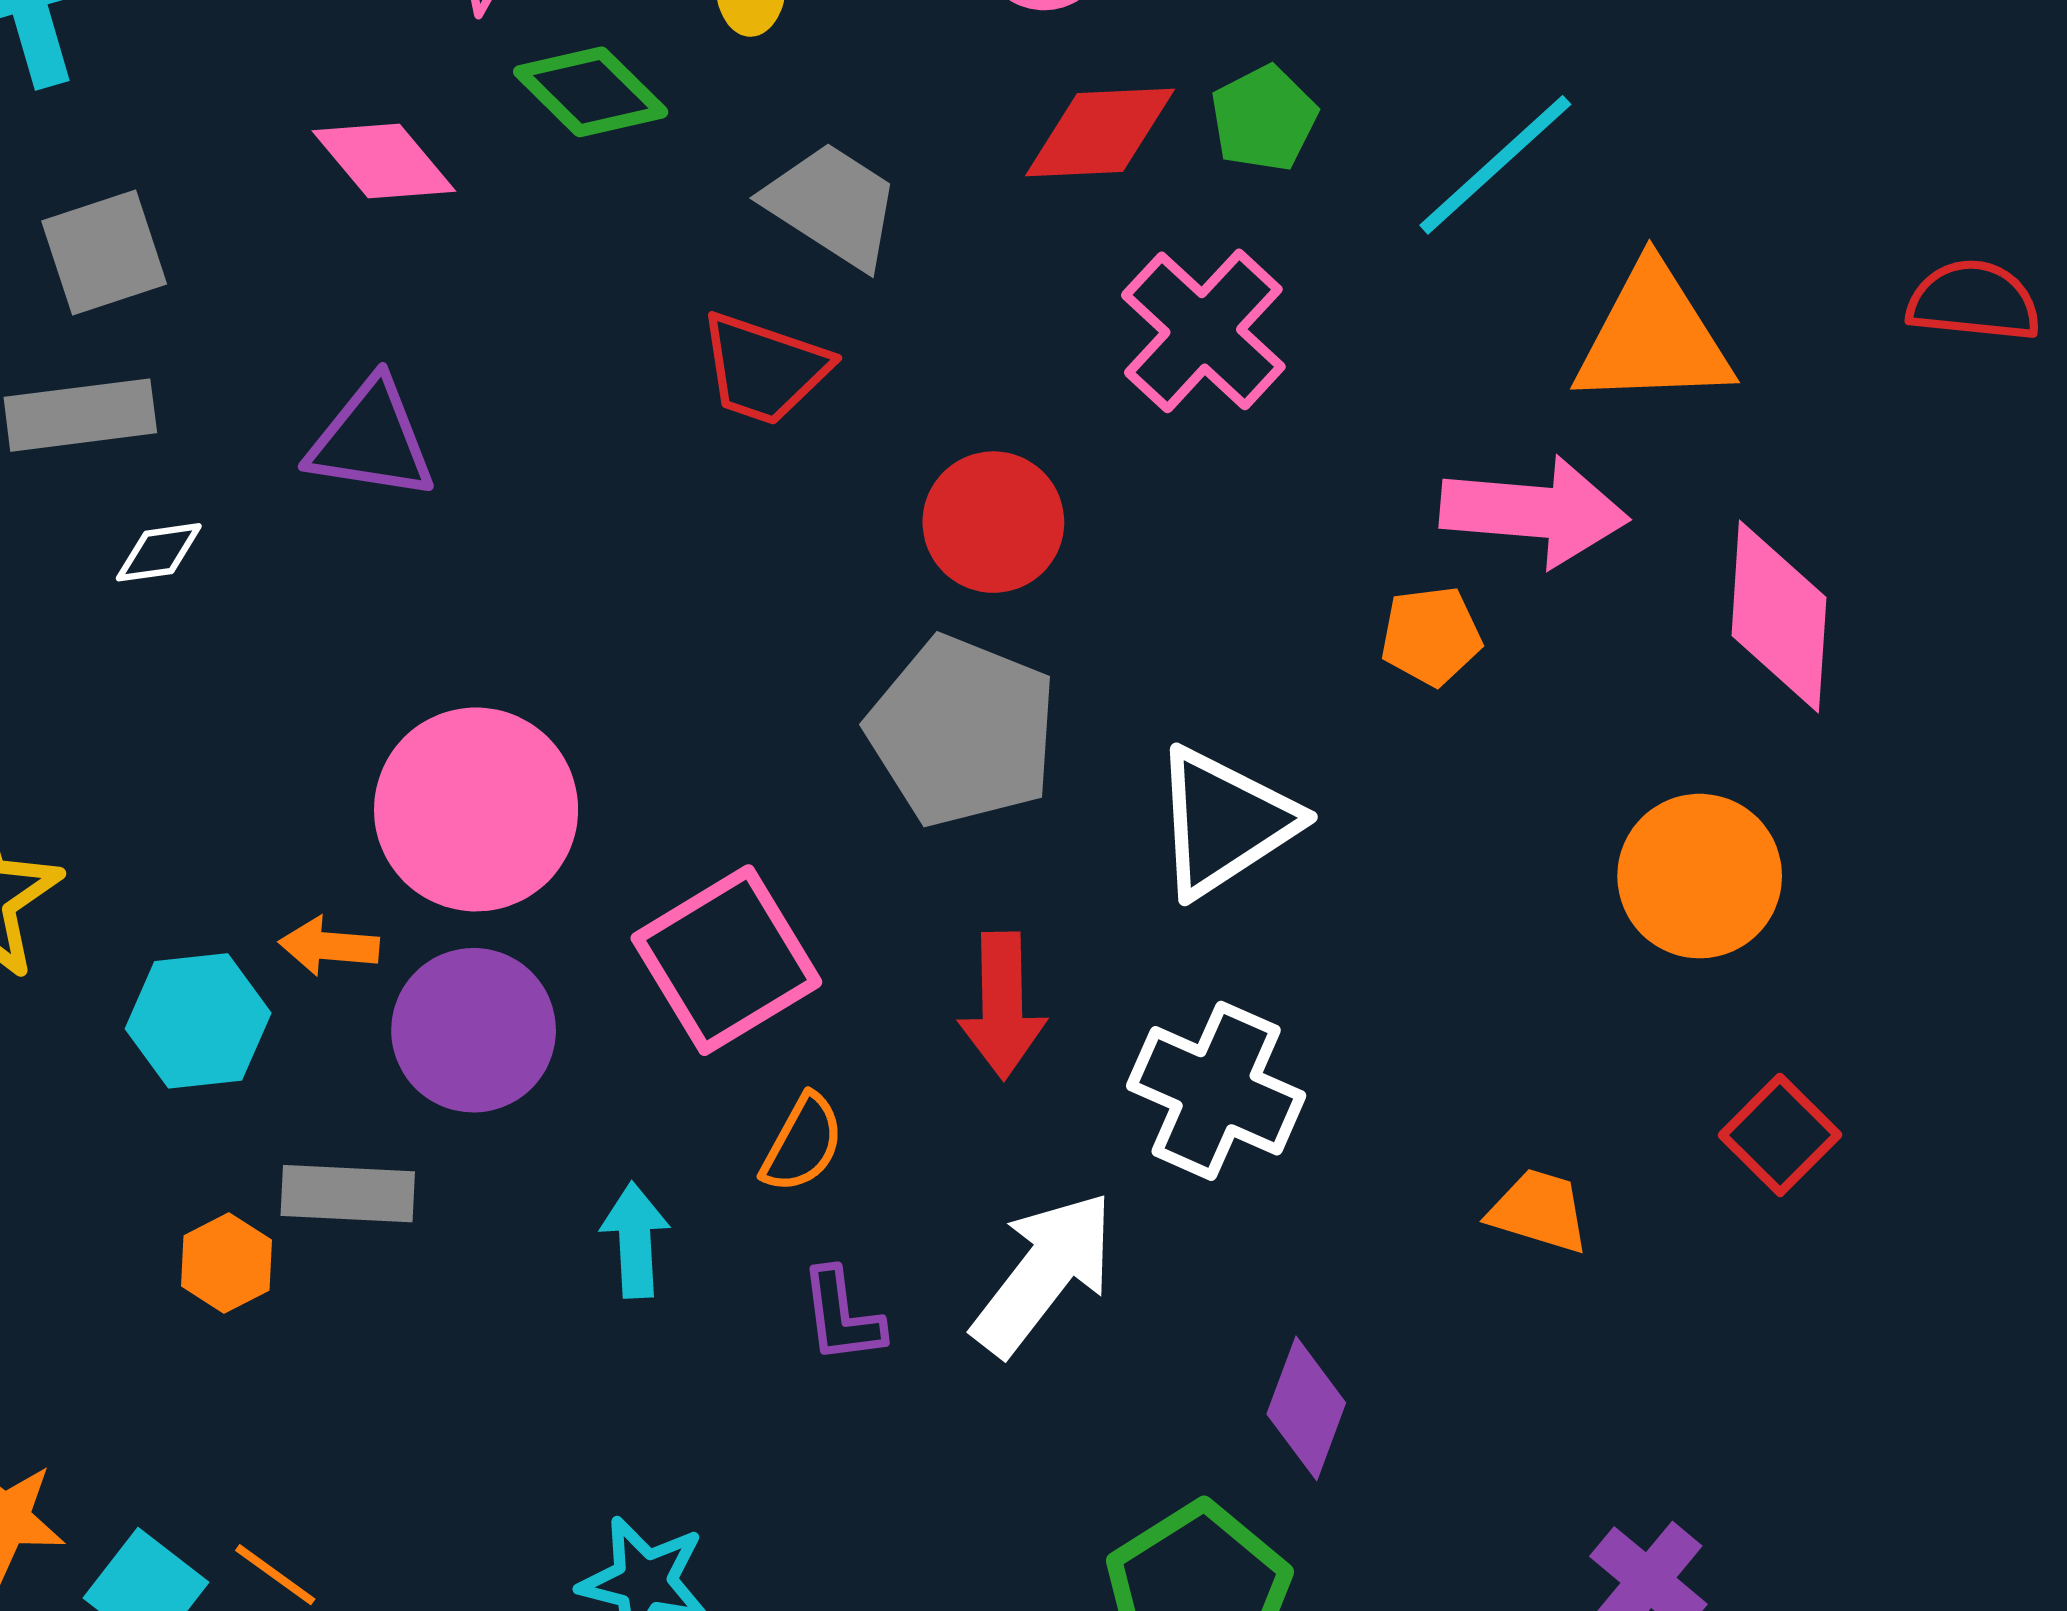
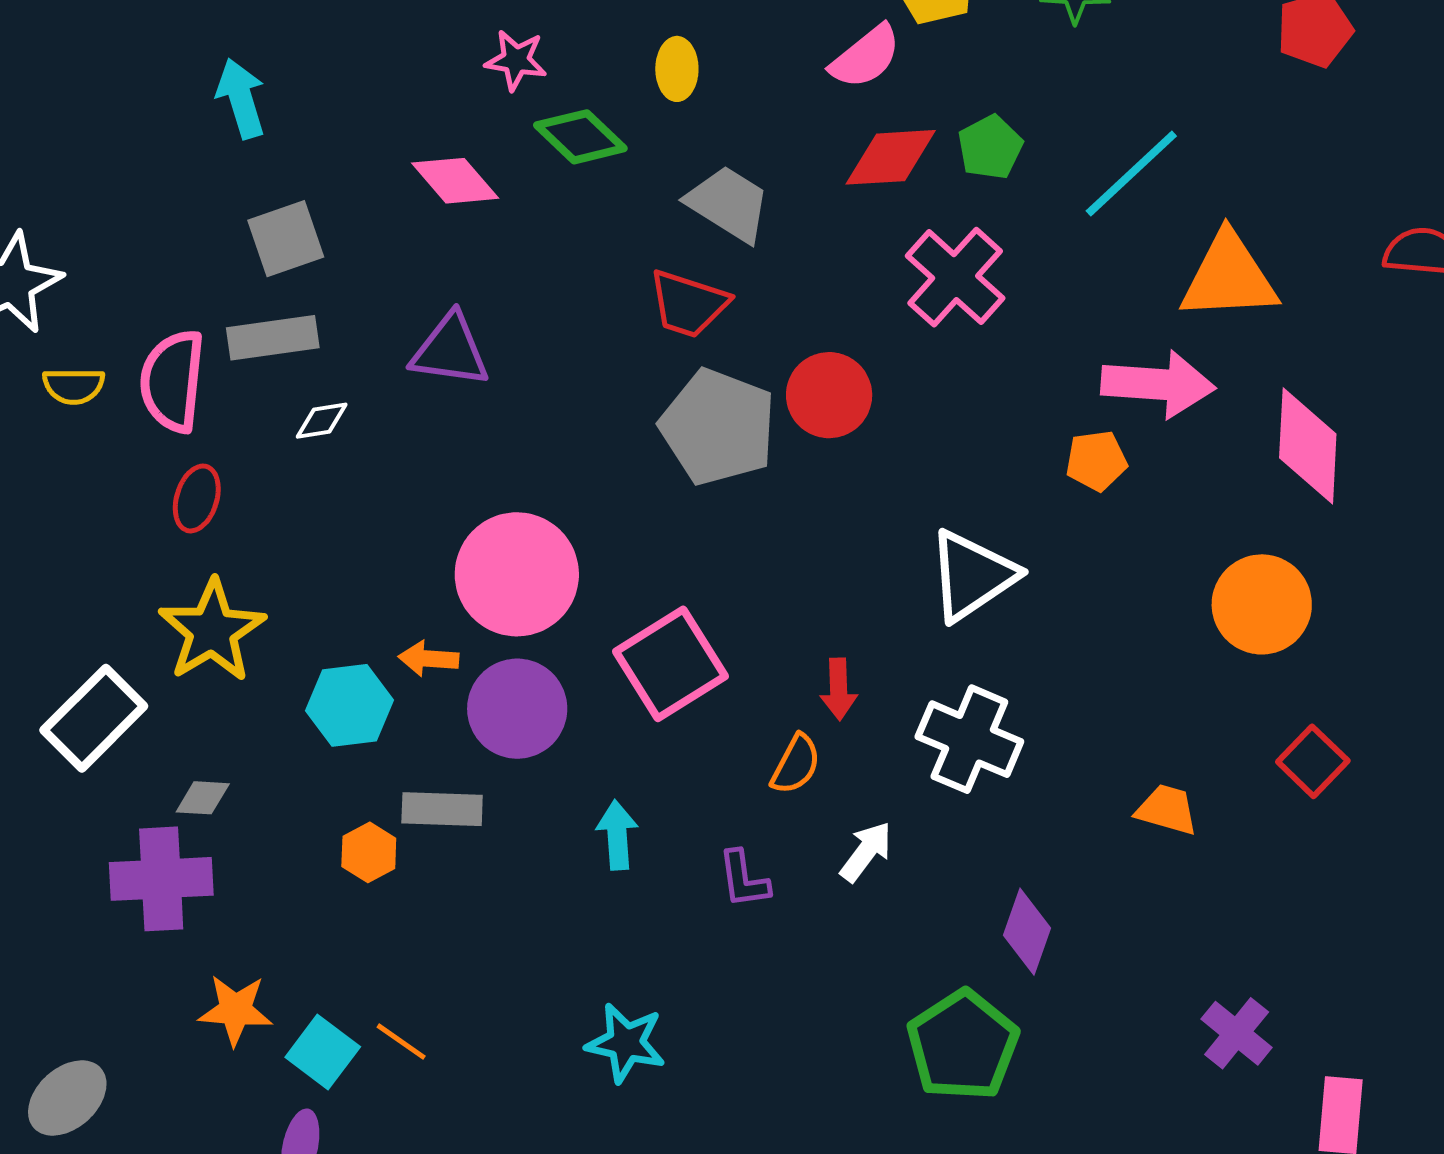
gray pentagon: (962, 731) -> (718, 427), moved
red arrow: (1002, 1006) -> (839, 689), size x0.7
orange semicircle: (803, 1144) -> (796, 764), moved
white arrow: (1044, 1273) -> (866, 852), size x0.6

